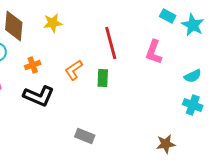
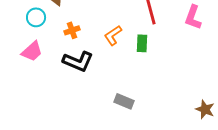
brown star: (166, 144) -> (205, 109), turned 30

